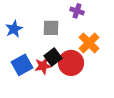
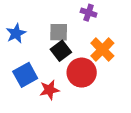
black square: (53, 57) -> (61, 51), moved
red star: (43, 66) -> (49, 90), moved

